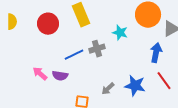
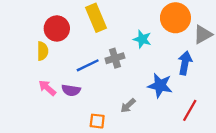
yellow semicircle: (12, 22) -> (43, 51), moved
red line: (164, 81) -> (190, 110), moved, turned 66
blue star: (135, 86) -> (160, 85), moved

